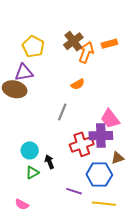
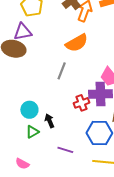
orange semicircle: (78, 84) -> (77, 43), size x1.6
red cross: (82, 144) -> (81, 103), size x0.7
purple line: (74, 191) -> (65, 150), moved

